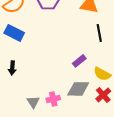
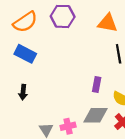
purple rectangle: (79, 61) -> (97, 85), turned -40

